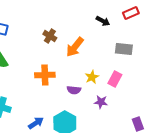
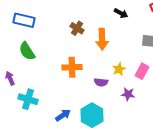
black arrow: (103, 21) -> (121, 13), moved
orange arrow: (75, 47) -> (102, 39), turned -40

